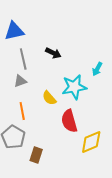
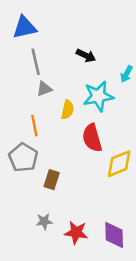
black arrow: (53, 53) -> (86, 56), moved
gray triangle: (20, 81) -> (44, 89), moved
yellow semicircle: (49, 98) -> (68, 110), turned -126

